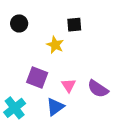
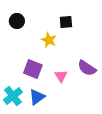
purple semicircle: (98, 89) -> (87, 68), moved
blue triangle: (55, 107) -> (37, 97), moved

